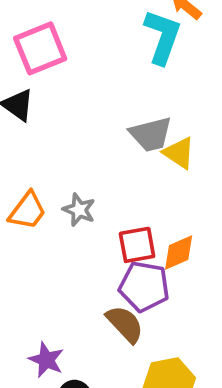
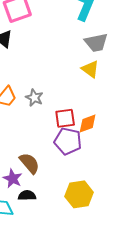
gray trapezoid: (151, 134) -> (96, 43), moved
brown semicircle: (125, 324) -> (29, 163), moved

